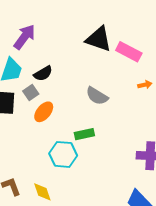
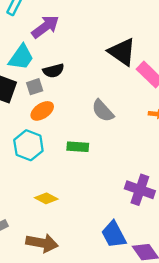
cyan hexagon: (63, 154) -> (28, 145), moved
yellow diamond: (42, 192) -> (46, 198), moved, turned -60

